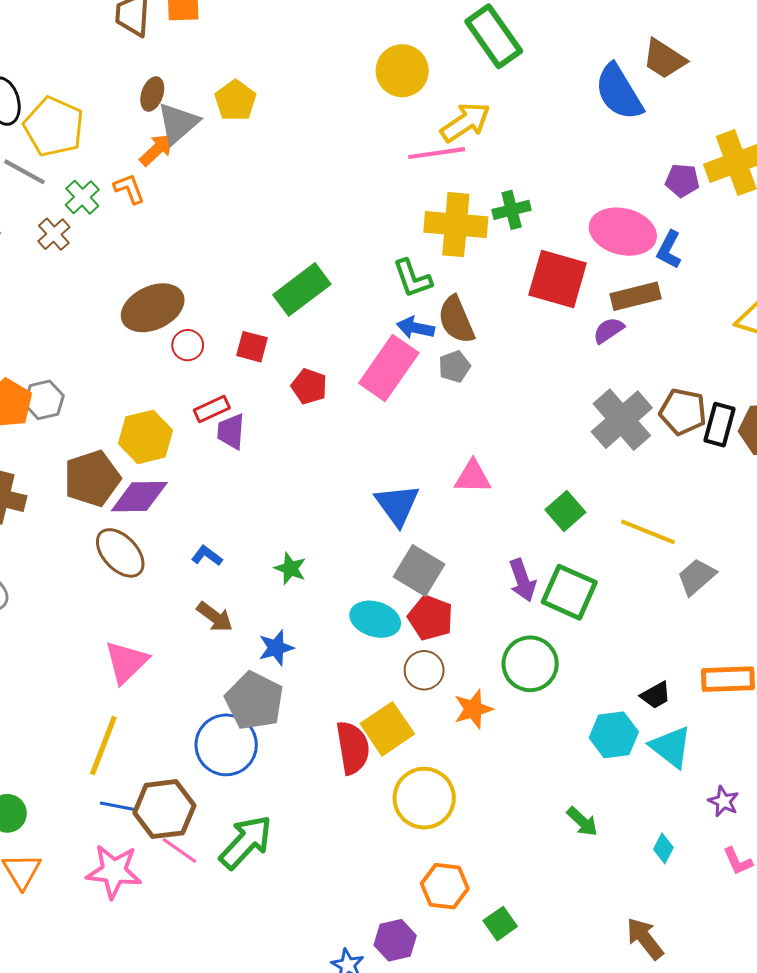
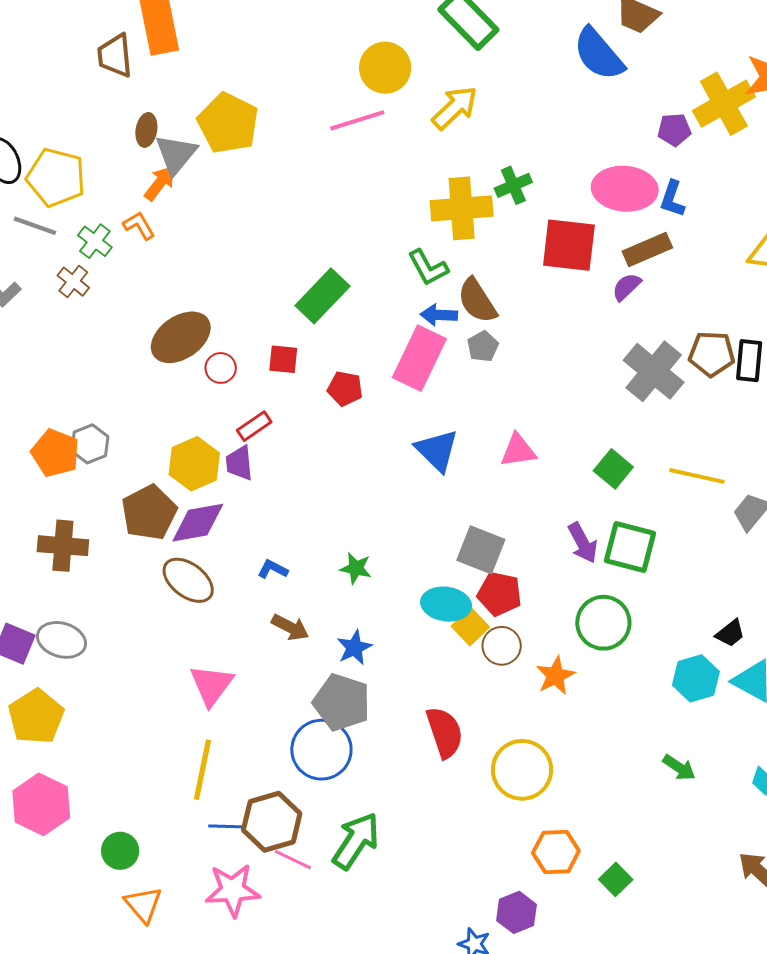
yellow pentagon: (235, 101) -> (228, 123), size x1.5
pink line: (437, 153) -> (357, 120), moved
purple trapezoid: (231, 431) -> (239, 463), moved
blue triangle: (397, 505) -> (437, 450), moved
yellow square: (387, 729) -> (470, 627), moved, size x0.7

